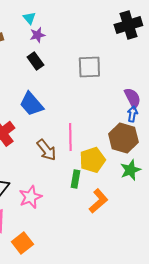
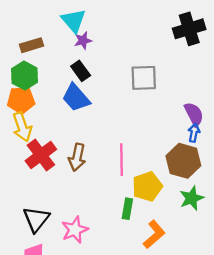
cyan triangle: (29, 18) -> (74, 21), size x1.6
blue trapezoid: (31, 104) -> (76, 98), moved
brown arrow: (46, 150) -> (77, 157), moved, turned 50

